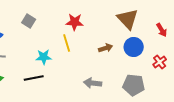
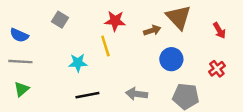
blue circle: (134, 47) -> (171, 59), moved
brown arrow: (106, 48) -> (152, 30), moved
black line: (34, 78) -> (87, 95), moved

